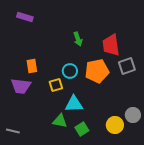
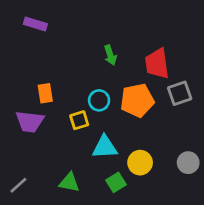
green triangle: (60, 121) -> (69, 182), moved
yellow circle: (115, 125) -> (140, 163), moved
gray line: (13, 131) -> (18, 185), turned -56

